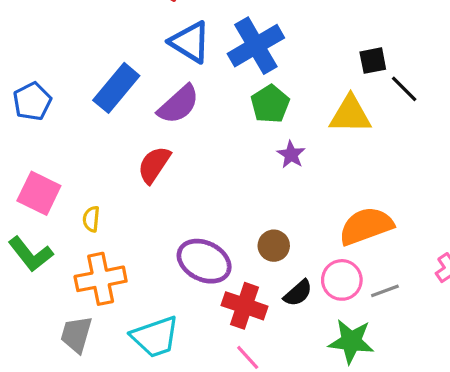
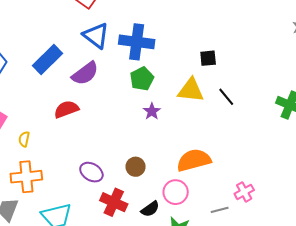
blue cross: (256, 46) -> (137, 42), turned 32
black line: (404, 89) -> (226, 97), moved
red semicircle: (154, 165) -> (66, 109), turned 30
purple ellipse: (204, 261) -> (91, 172), size x0.7
gray line: (385, 291) -> (220, 210), moved
black semicircle: (298, 293) -> (150, 209), moved

